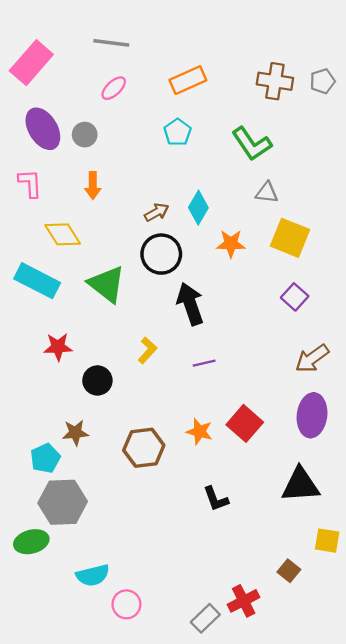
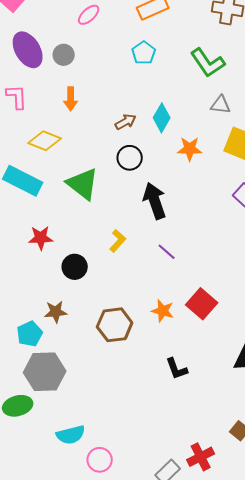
yellow diamond: (63, 234) -> (45, 141), turned -36
black circle: (161, 254) -> (130, 158), size x0.7
purple line: (204, 363) -> (167, 252), turned 54

